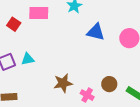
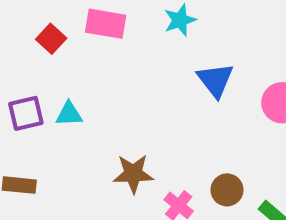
blue triangle: (96, 32) -> (215, 80), turned 30

